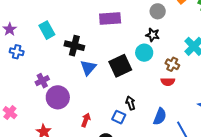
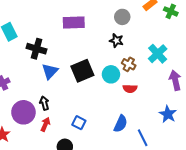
cyan circle: (144, 53) -> (111, 74), moved
brown cross: (172, 64) -> (129, 64), moved
purple circle: (58, 97) -> (23, 112), moved
black arrow: (131, 103) -> (44, 103), moved

